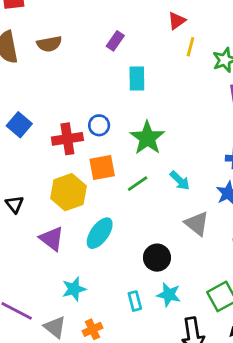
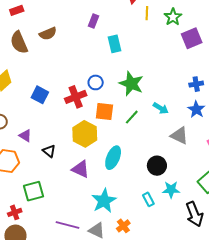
orange square: (102, 167) -> (104, 111), turned 30
cyan star: (74, 289) -> (104, 201), size x1.4

